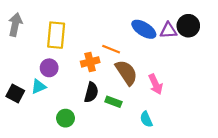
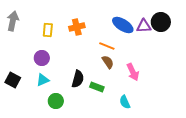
yellow rectangle: (56, 35) -> (48, 30), size x0.6
orange line: (111, 49) -> (107, 46), moved
orange cross: (90, 62) -> (77, 27), moved
brown semicircle: (126, 73) -> (108, 62), size x0.6
cyan triangle: (39, 87) -> (43, 80), moved

